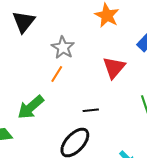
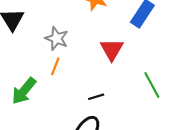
green arrow: (31, 107) -> (24, 91), moved

